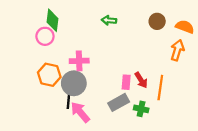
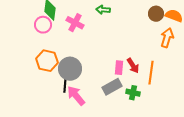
brown circle: (157, 21) -> (156, 14), moved
pink cross: (79, 61) -> (75, 23), moved, turned 30

